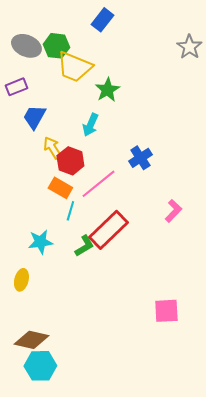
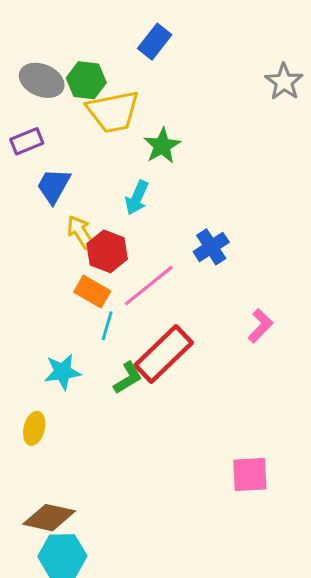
yellow trapezoid: (74, 67) -> (113, 112), turned -33

